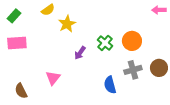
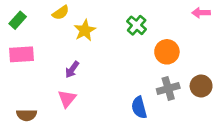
green cross: (105, 43) -> (137, 25), moved
purple arrow: (80, 53) -> (72, 70), moved
brown semicircle: (21, 91) -> (27, 115), turned -63

